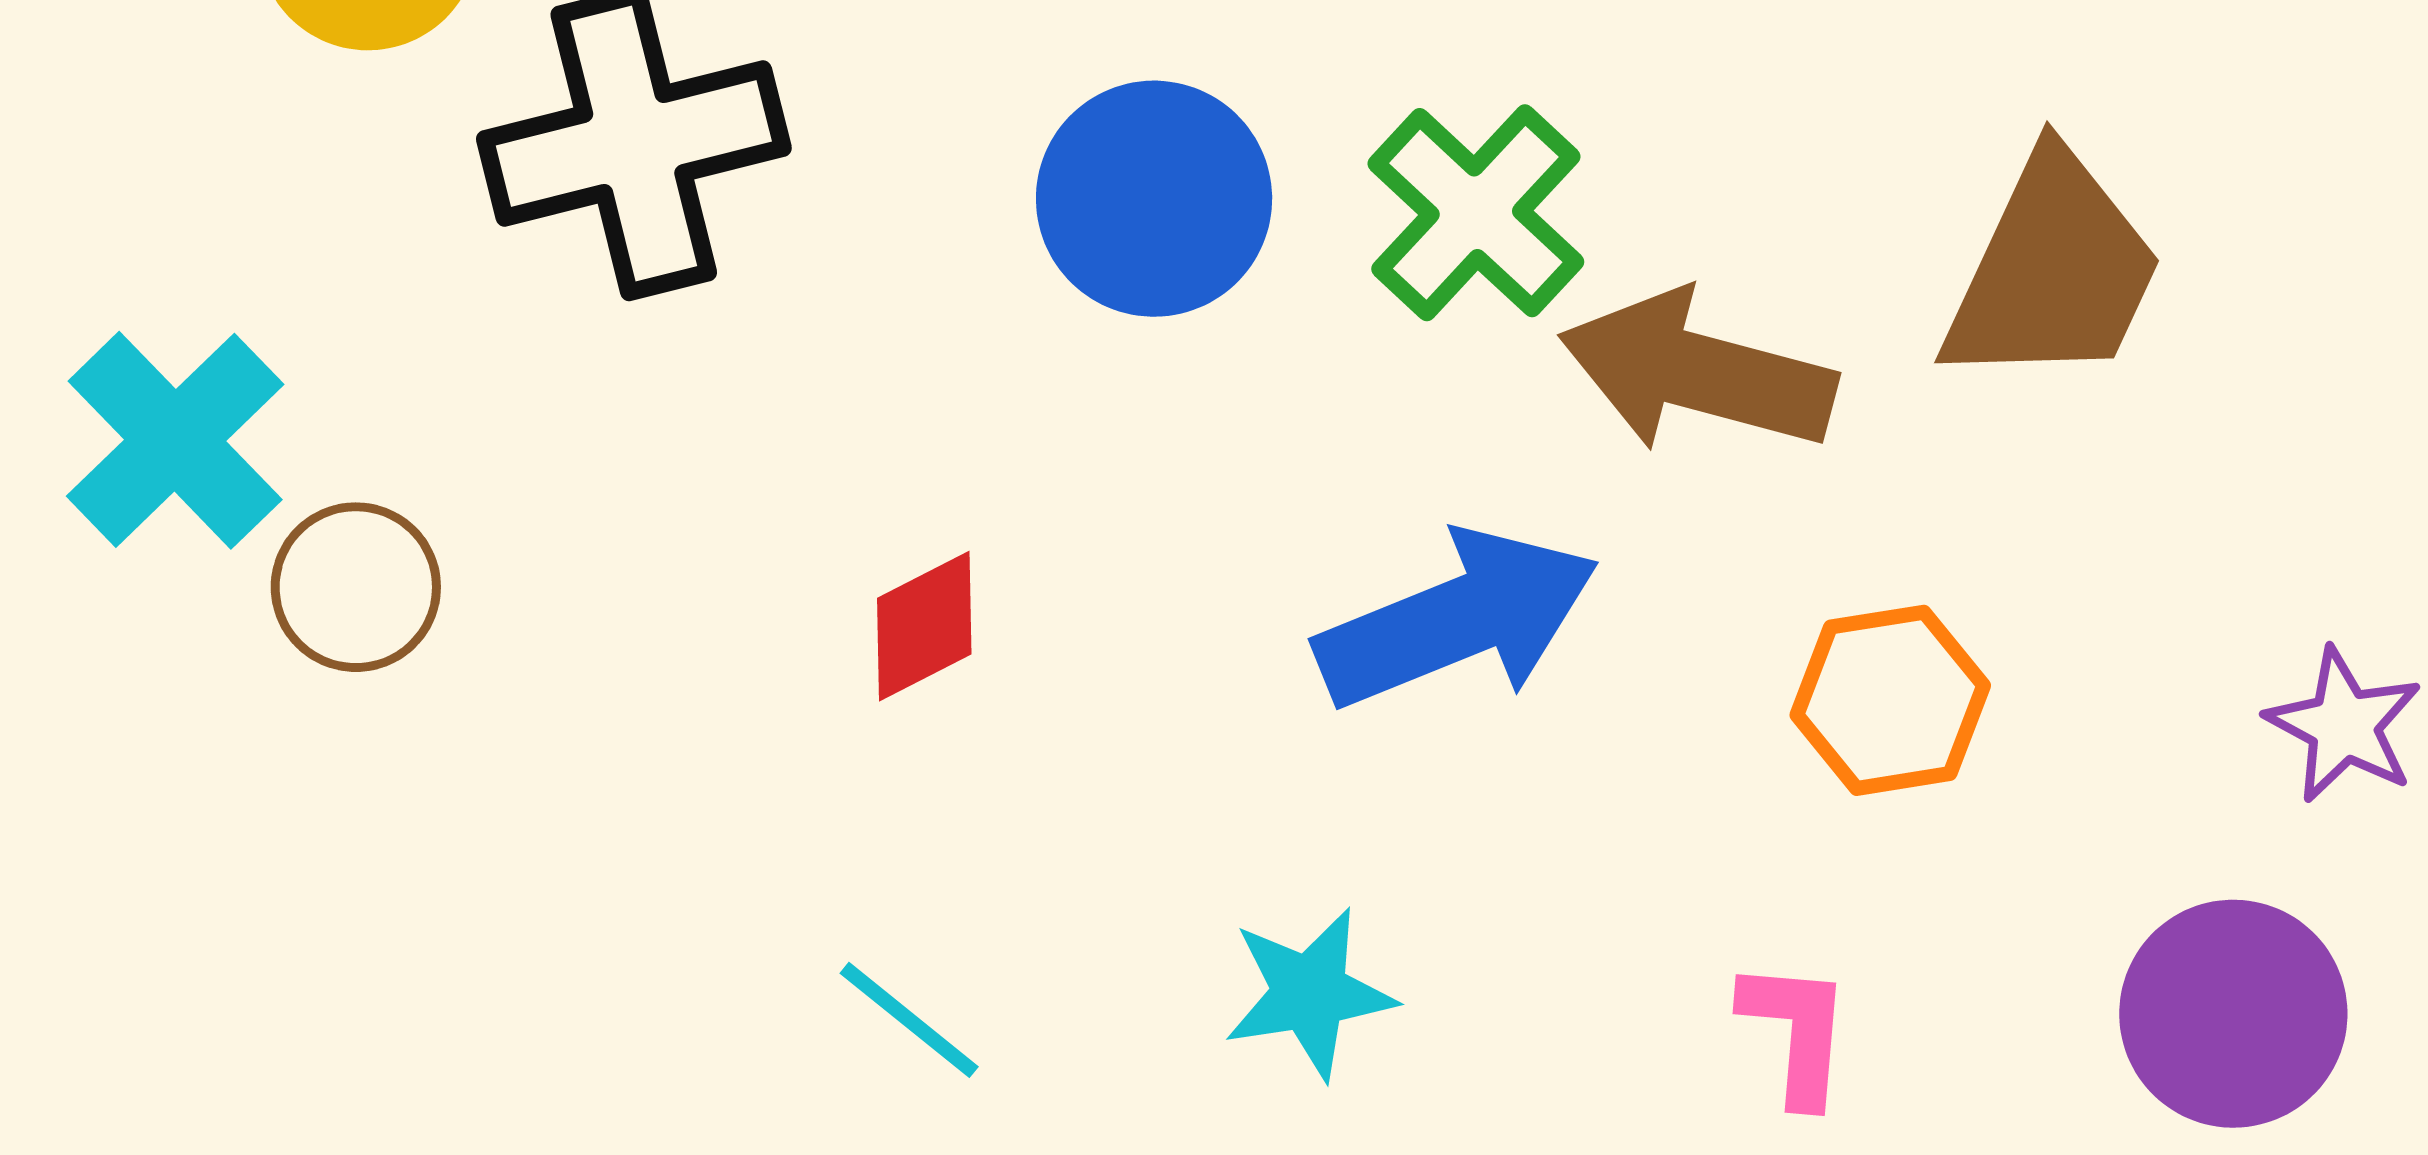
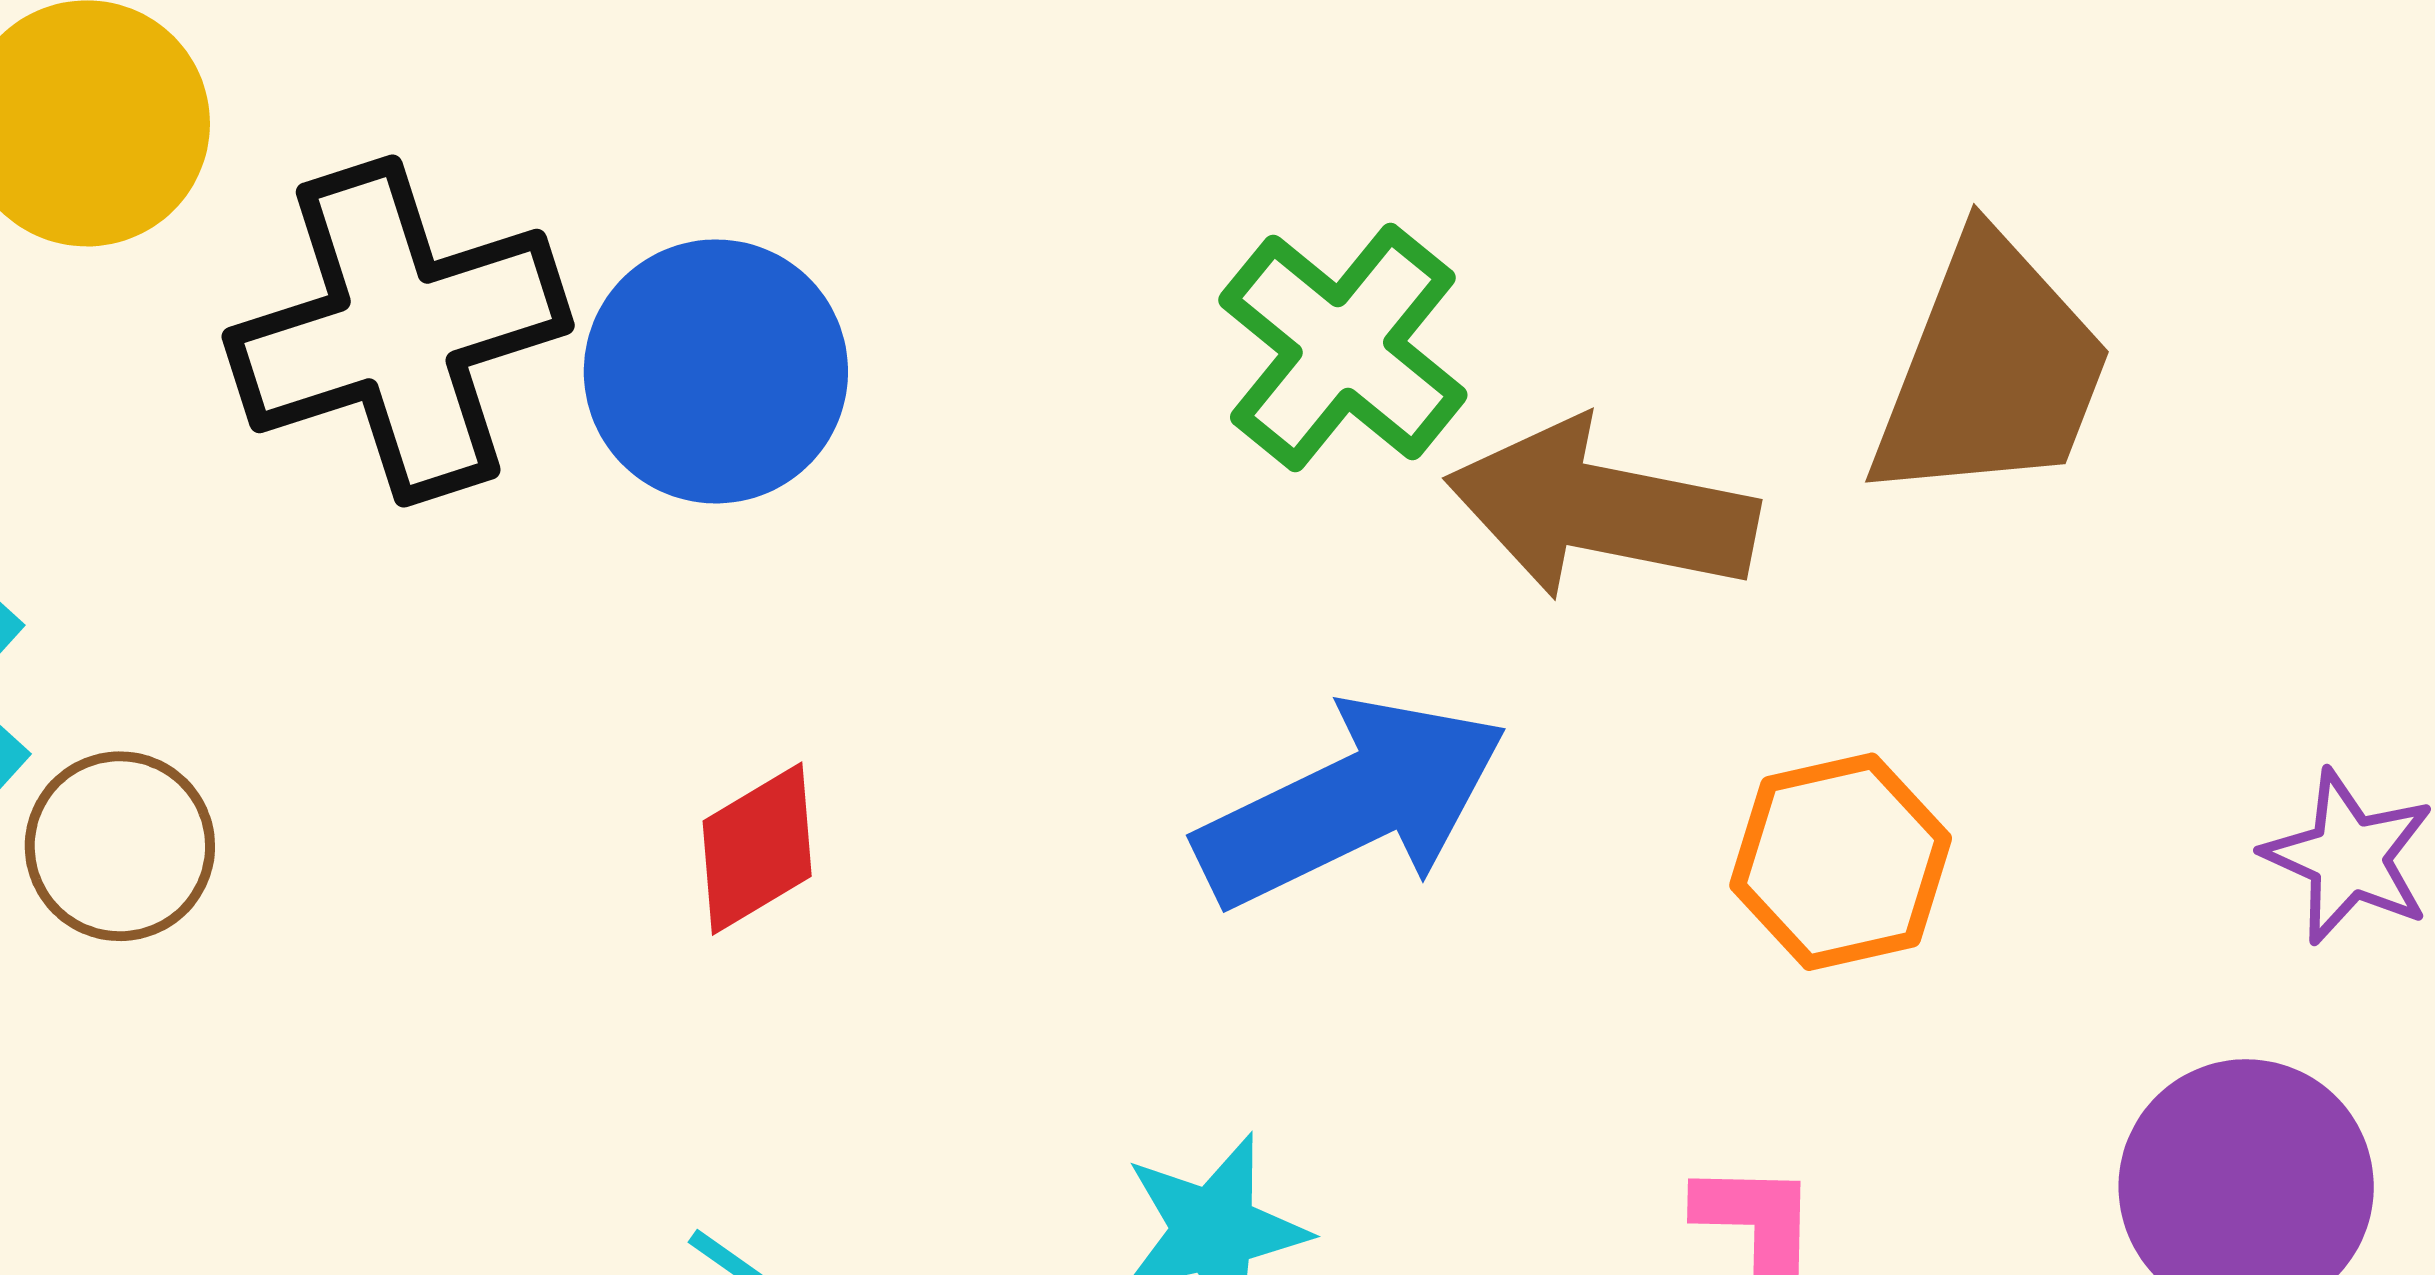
blue circle: (1154, 199) -> (716, 371), moved

